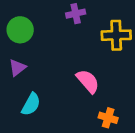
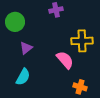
yellow cross: (116, 35) -> (82, 41), moved
purple triangle: (17, 68) -> (26, 48), moved

